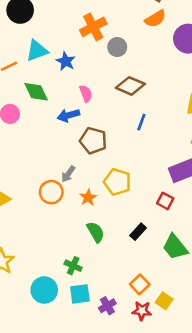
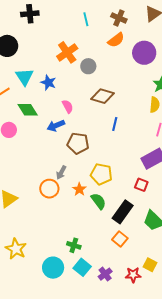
cyan triangle: (37, 51) -> (24, 77), turned -36
green semicircle: (96, 232) -> (98, 201), moved
black rectangle: (138, 232) -> (123, 212), size x1.6
orange square: (140, 284) -> (120, 239), moved
cyan square: (80, 294) -> (82, 267), turned -36

